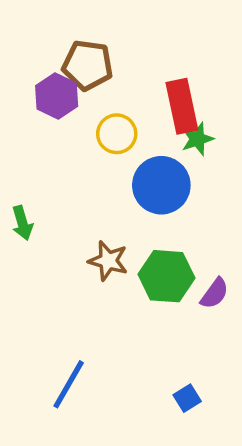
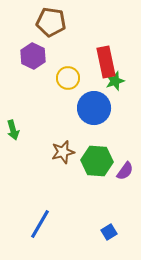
brown pentagon: (88, 65) -> (51, 22), moved
brown star: (108, 261) -> (63, 152), turned -30

